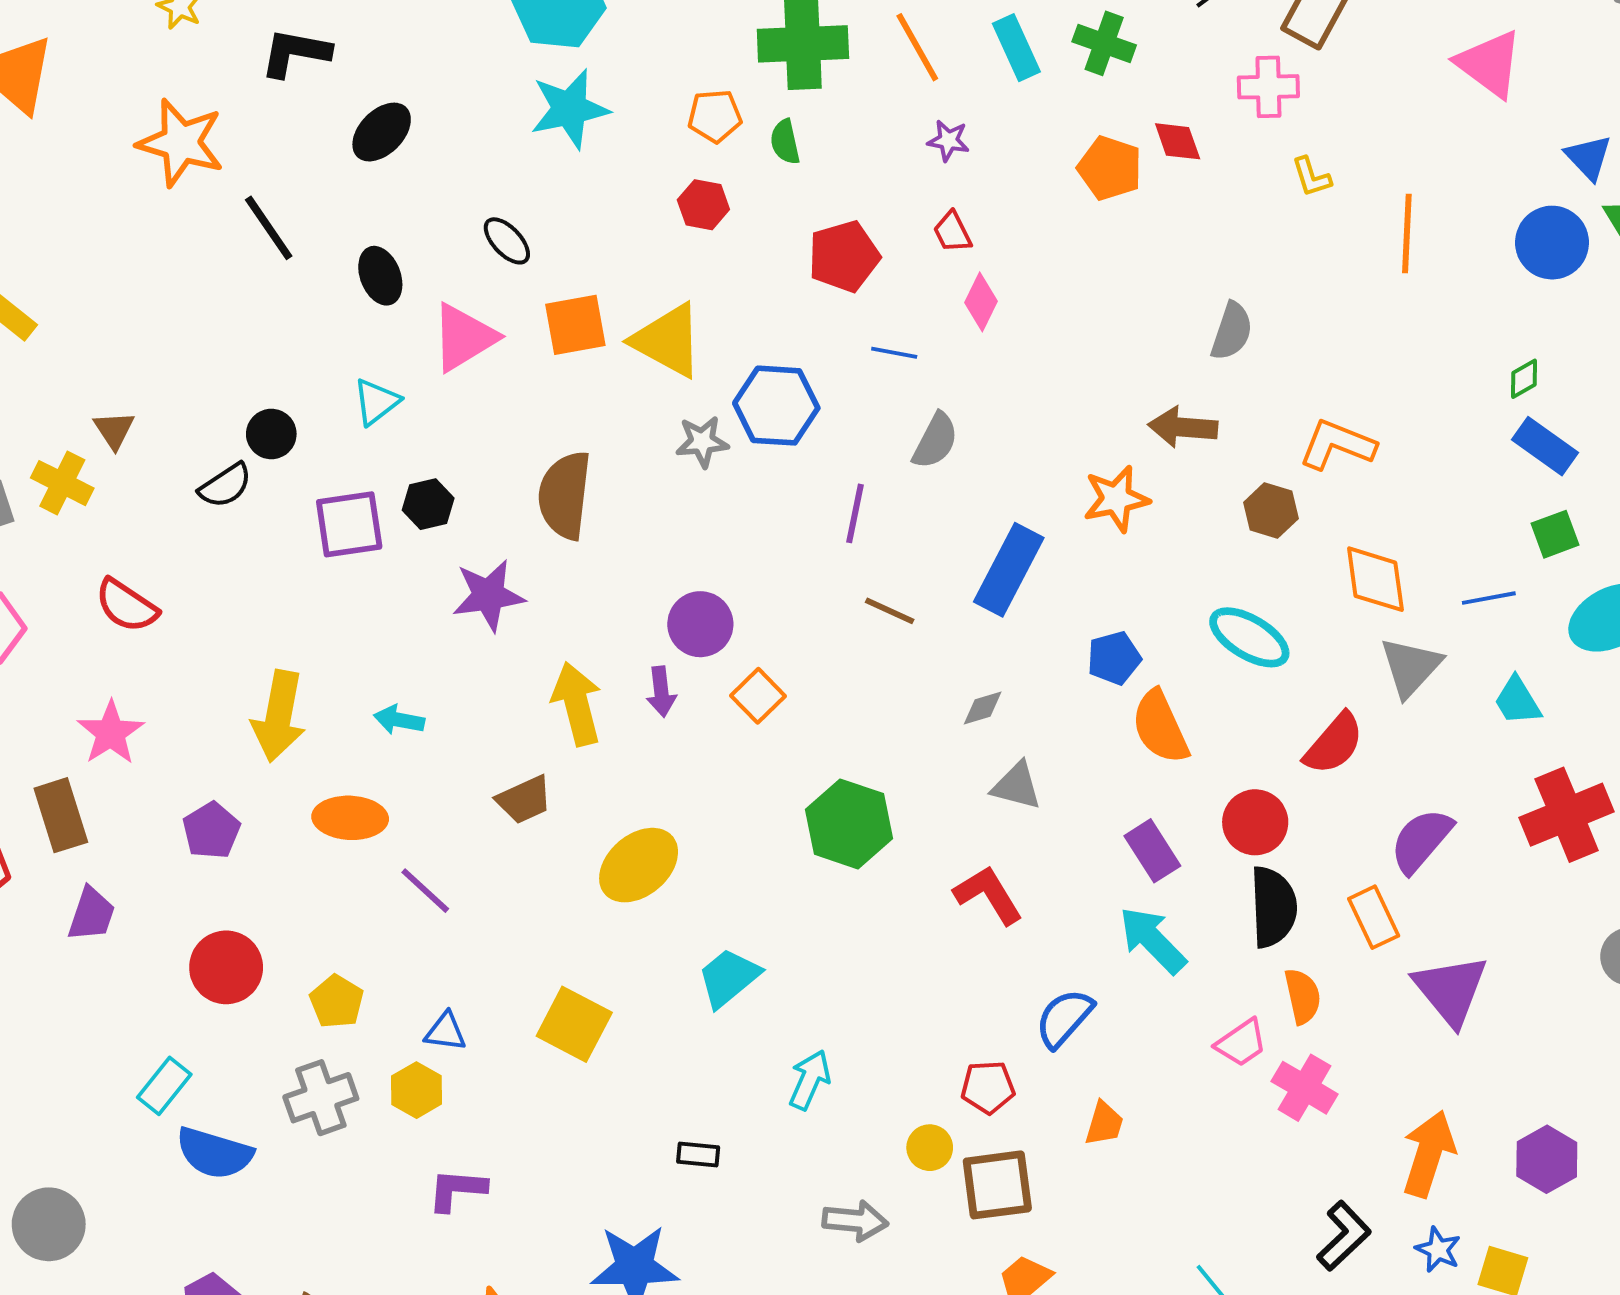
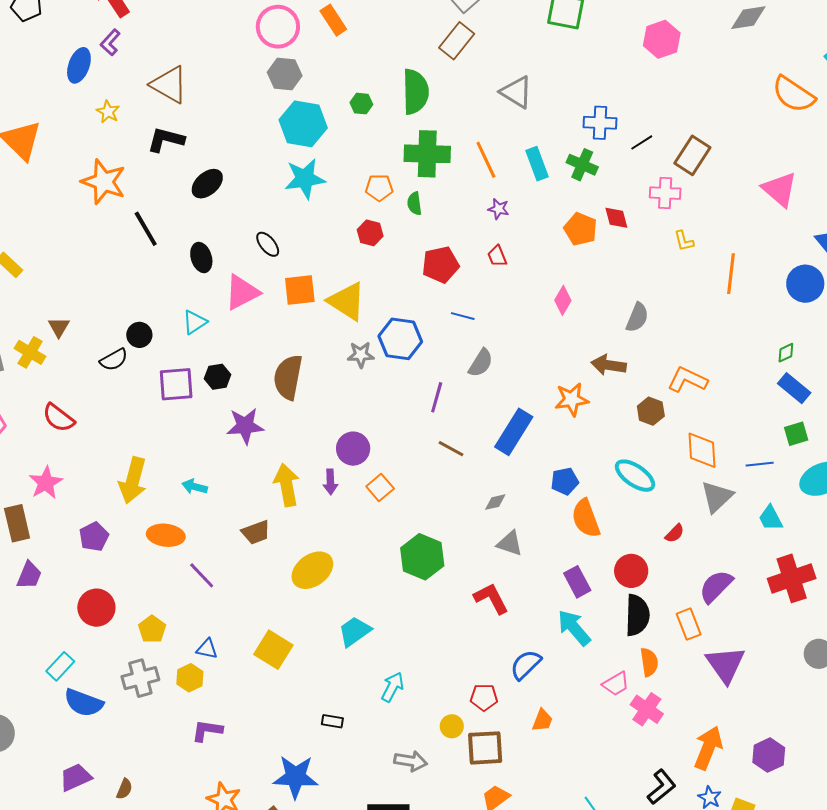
pink diamond: (981, 302) -> (563, 300), moved
red semicircle: (1334, 744) -> (675, 533), size x0.6

